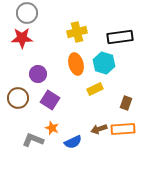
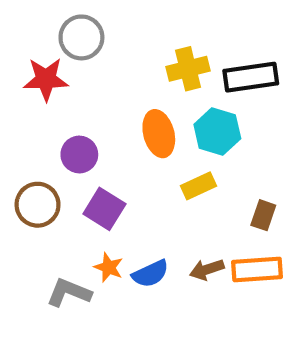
gray circle: (27, 13) -> (81, 37), moved
yellow cross: (77, 32) -> (188, 69), moved
blue semicircle: (73, 142) -> (150, 274), moved

